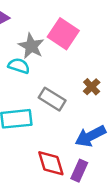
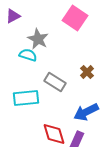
pink square: (63, 34) -> (75, 18), moved

